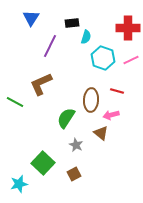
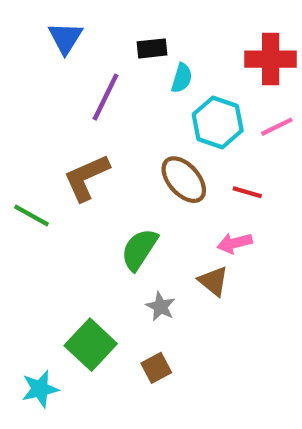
brown ellipse: (91, 100) -> (184, 180), moved, turned -45

